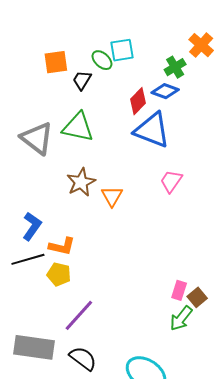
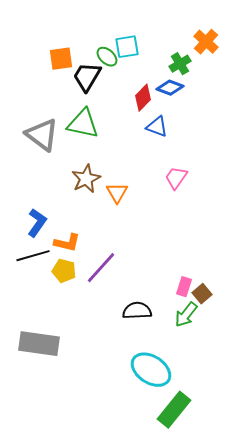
black trapezoid: (82, 80) -> (87, 77), size x1.5
blue triangle: (152, 130) -> (157, 127), size x0.6
purple line: (79, 315) -> (101, 268), moved
black semicircle: (83, 358) -> (137, 311), moved, turned -40

